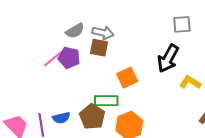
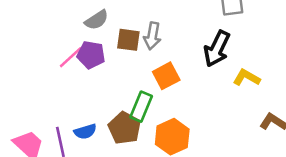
gray arrow: (103, 33) -> (152, 36), moved, turned 90
green rectangle: (106, 101) -> (141, 107), turned -65

